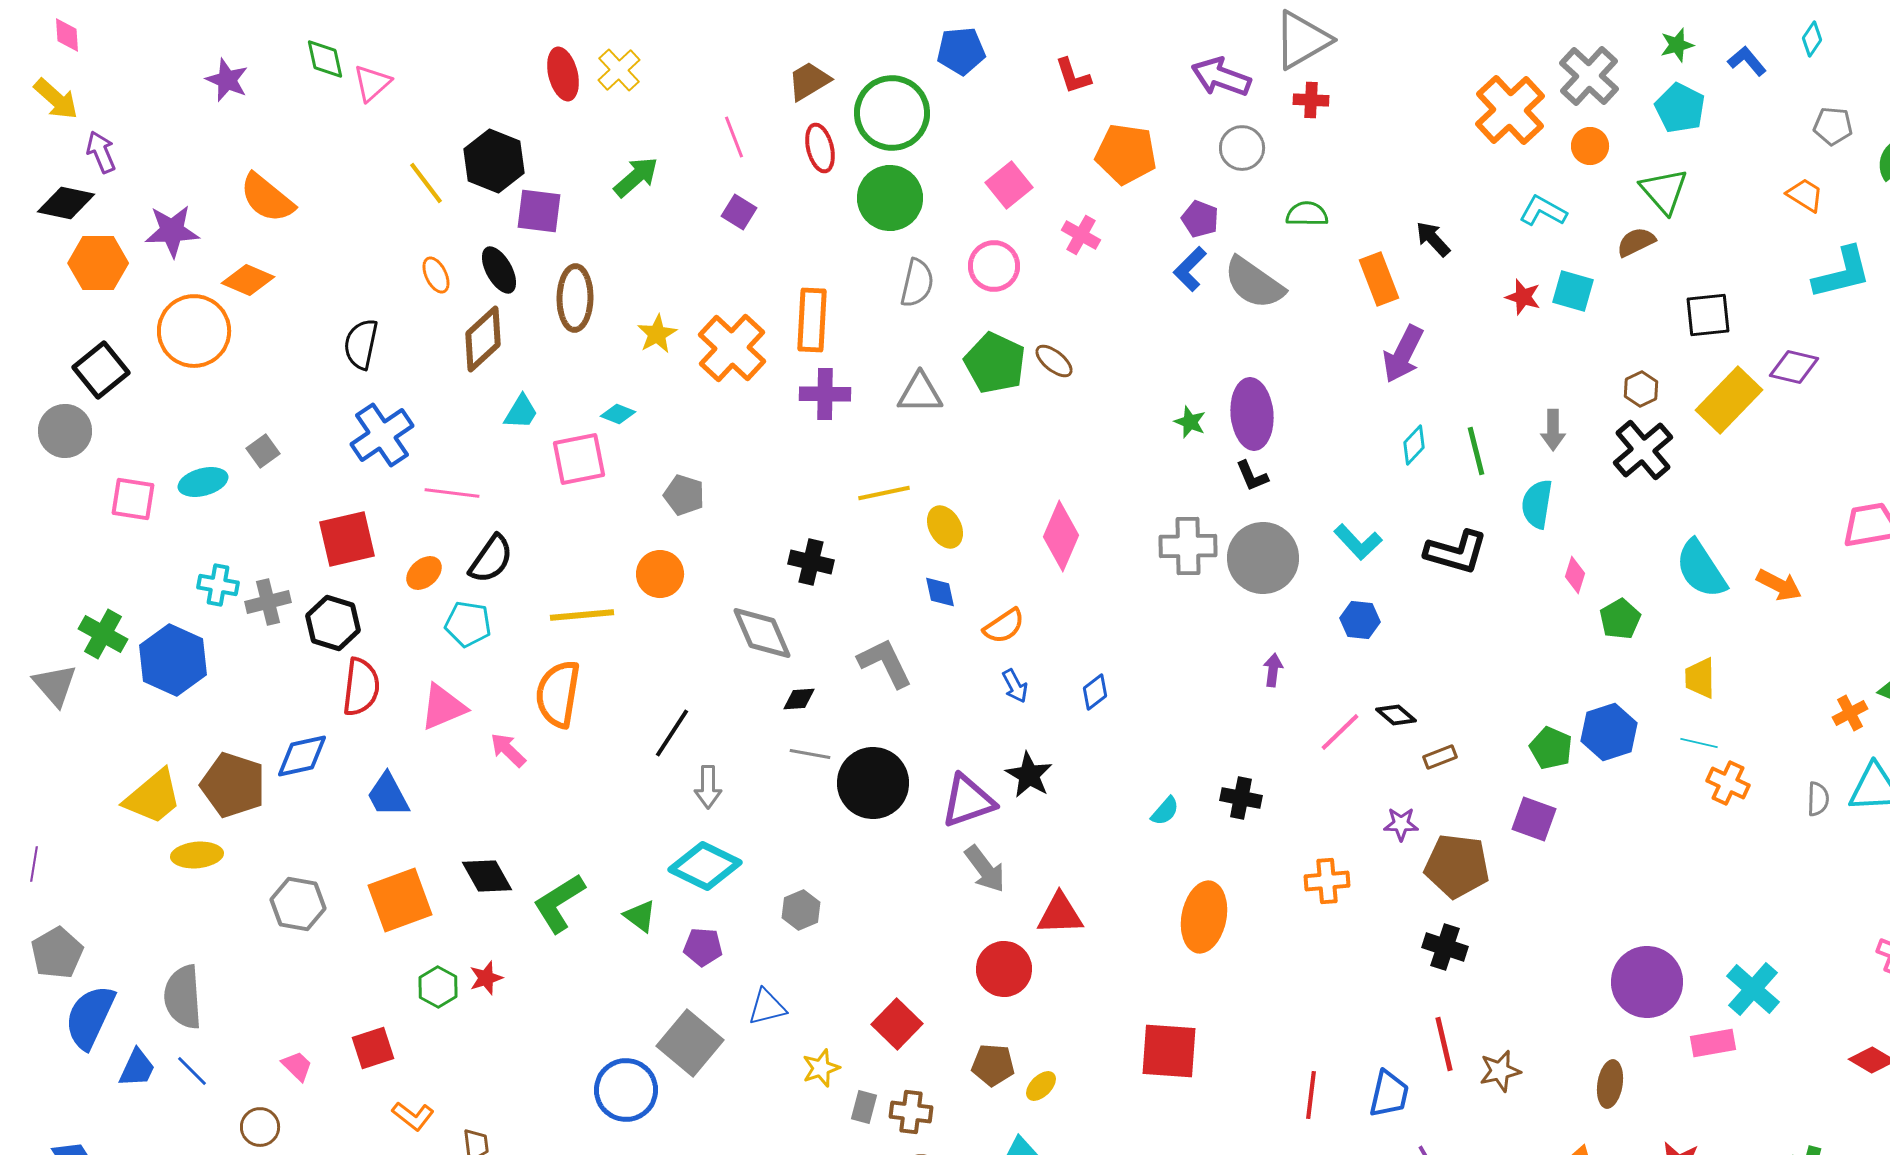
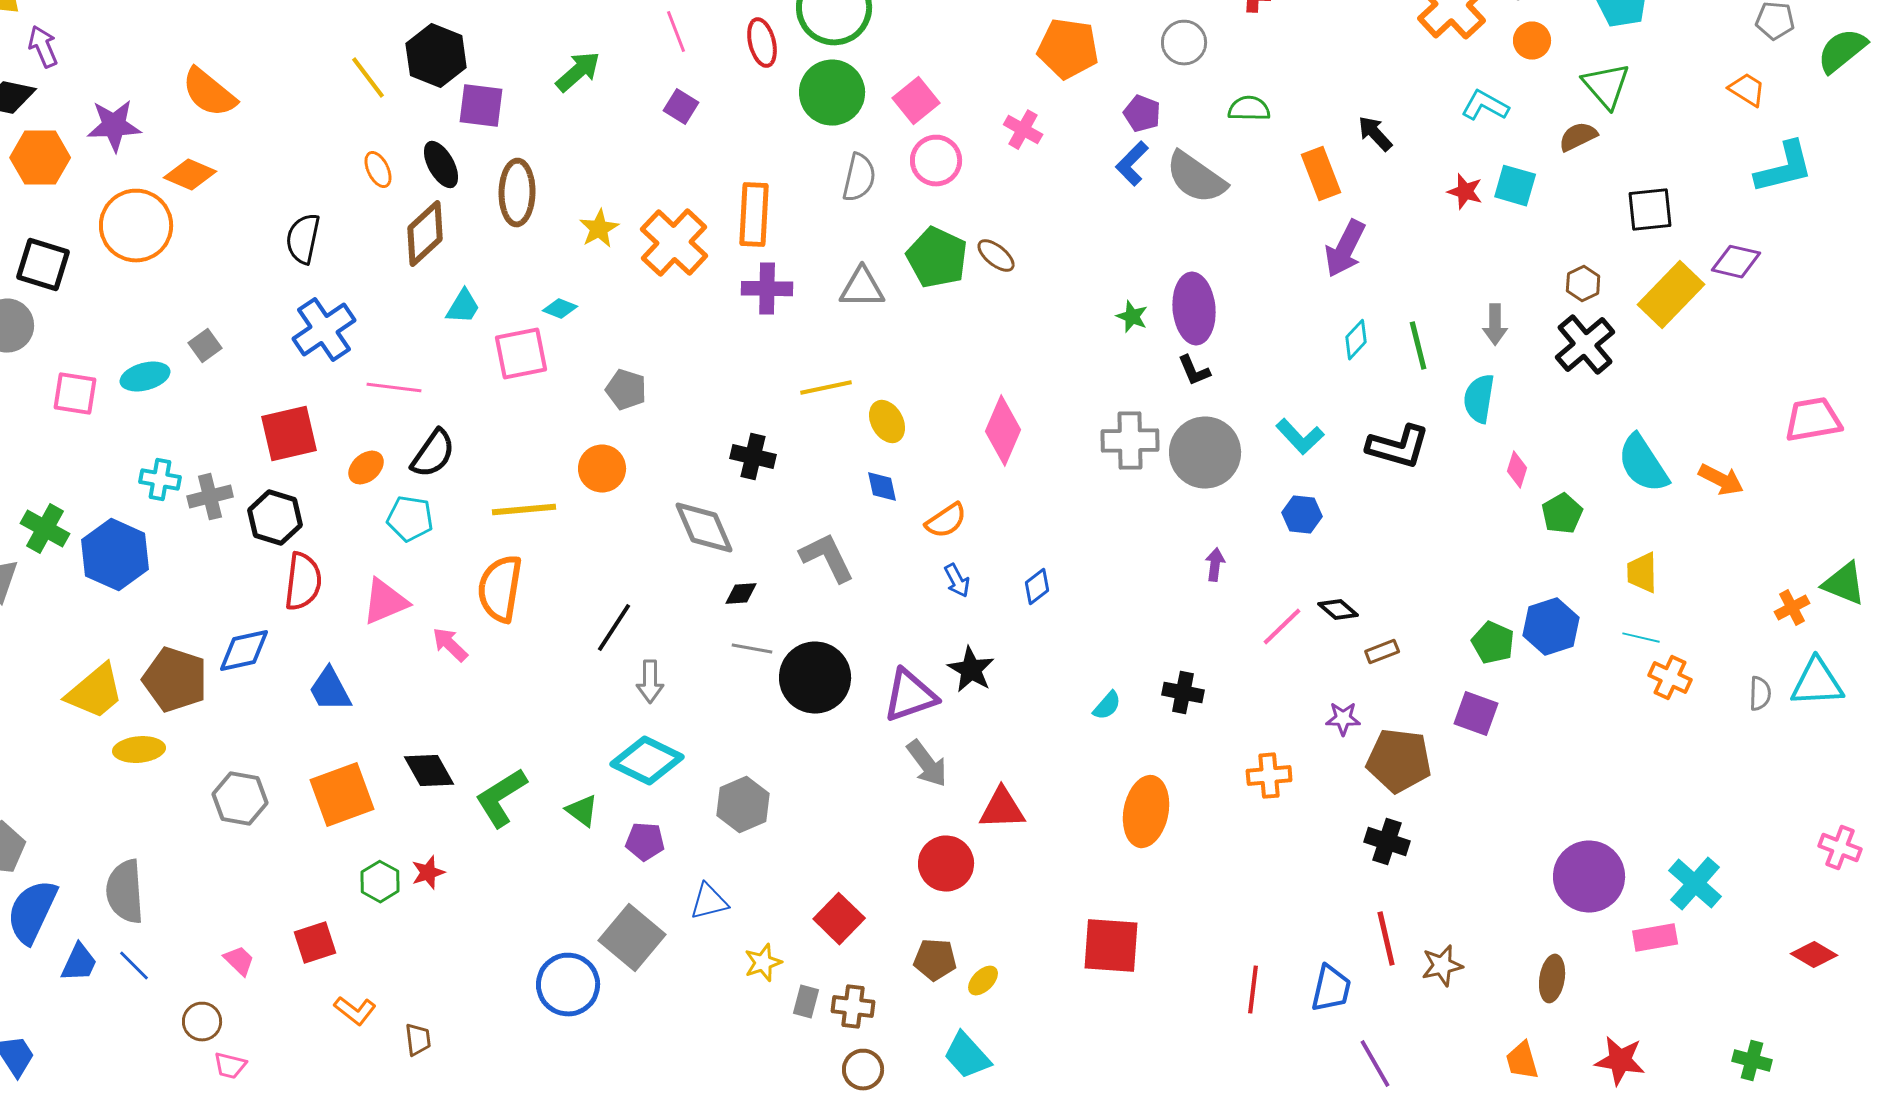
pink square: (1009, 185) -> (916, 101), moved
black square: (101, 370) -> (43, 265), turned -34
gray hexagon: (801, 910) -> (743, 805), size x1.4

